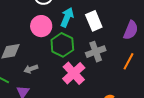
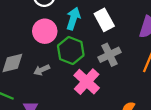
gray arrow: (31, 69) -> (42, 70), moved

